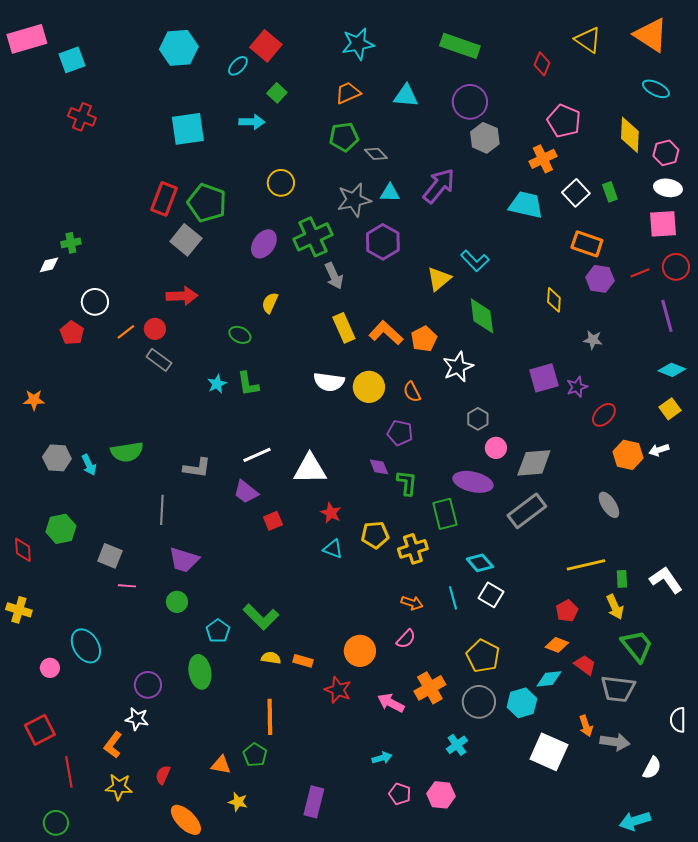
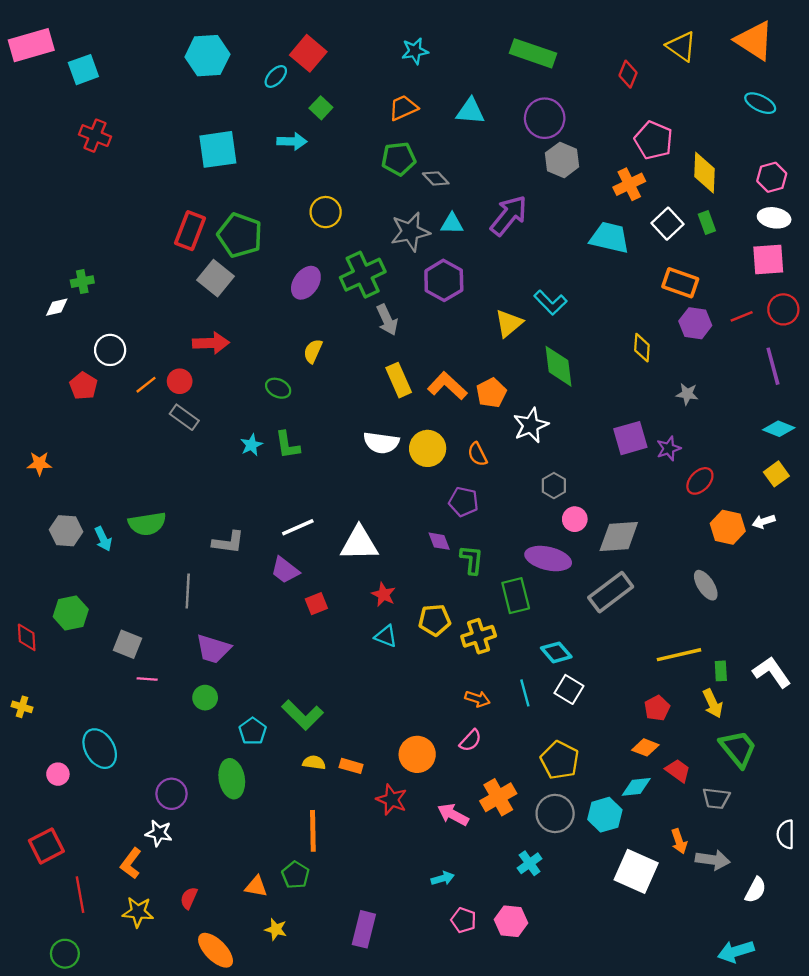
cyan star: (358, 44) -> (415, 51), size x0.7
yellow diamond: (630, 135) -> (705, 173), moved
yellow cross: (19, 610) -> (22, 707), size x0.7
gray trapezoid: (618, 689) -> (716, 798), size x0.7

